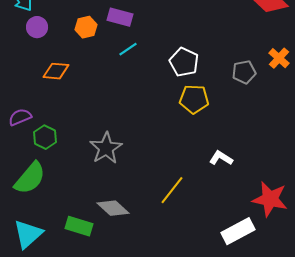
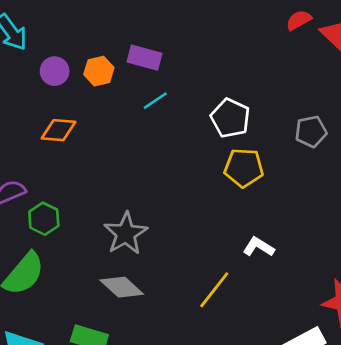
purple circle: (37, 27) -> (55, 71), moved
white L-shape: (221, 158) -> (259, 247), moved
gray diamond: (113, 208) -> (122, 287), moved

